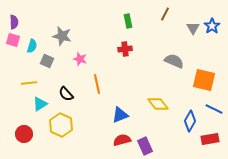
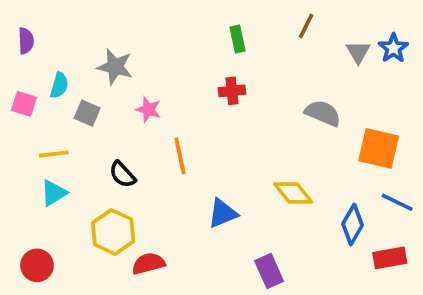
pink square: (13, 40) -> (24, 104), moved
cyan triangle: (40, 104) -> (54, 193), moved
red circle: (24, 134) -> (37, 265), moved
red semicircle: (122, 140) -> (148, 264), moved

